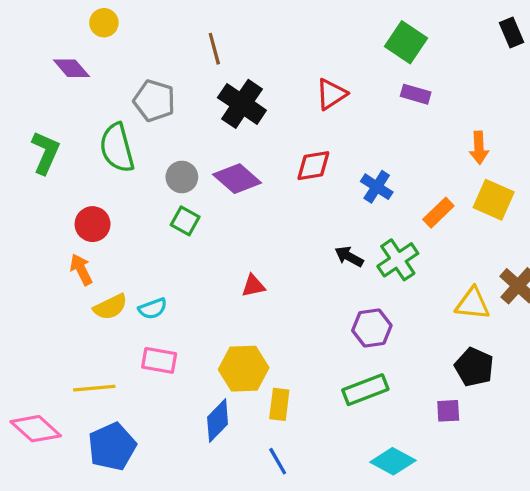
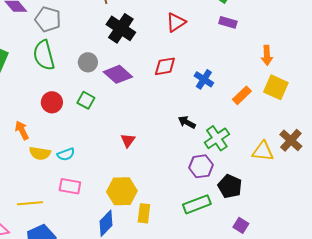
gray pentagon: (154, 101) -> (48, 19), moved
gray circle: (182, 177) -> (88, 62), moved
red circle: (93, 224) -> (52, 102), moved
green cross: (398, 260) -> (217, 138), moved
red triangle: (253, 286) -> (128, 140), turned -42
yellow semicircle: (110, 307) -> (40, 153), turned 35
black pentagon: (474, 367) -> (230, 186), moved
purple square: (448, 411) -> (241, 225), moved, turned 35

